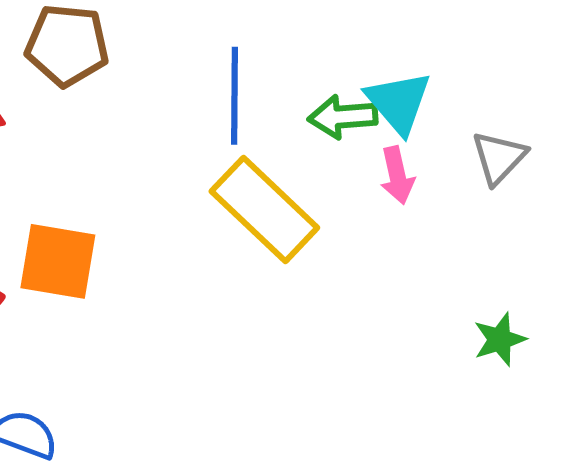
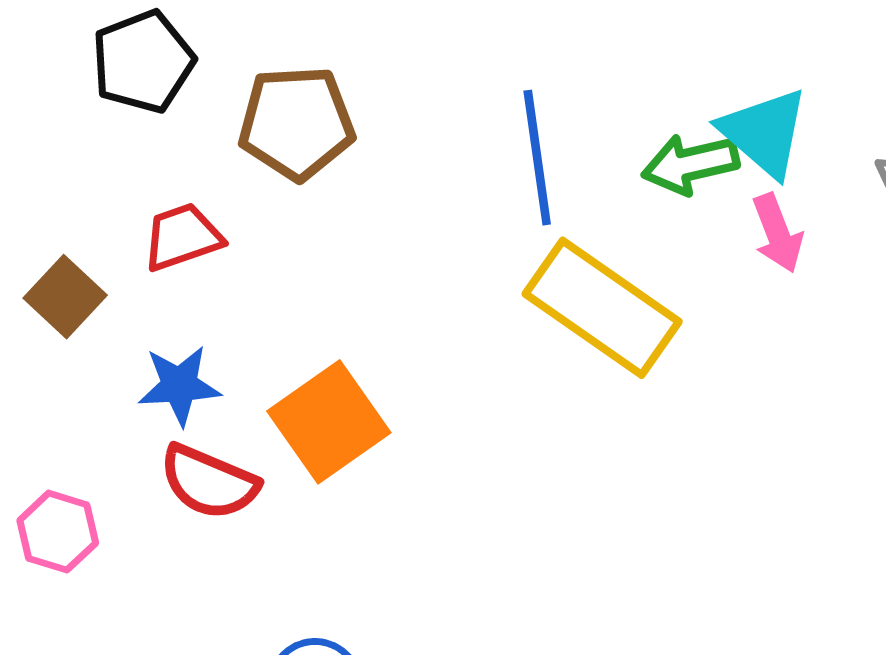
orange square: (58, 261) -> (329, 422), turned -36

